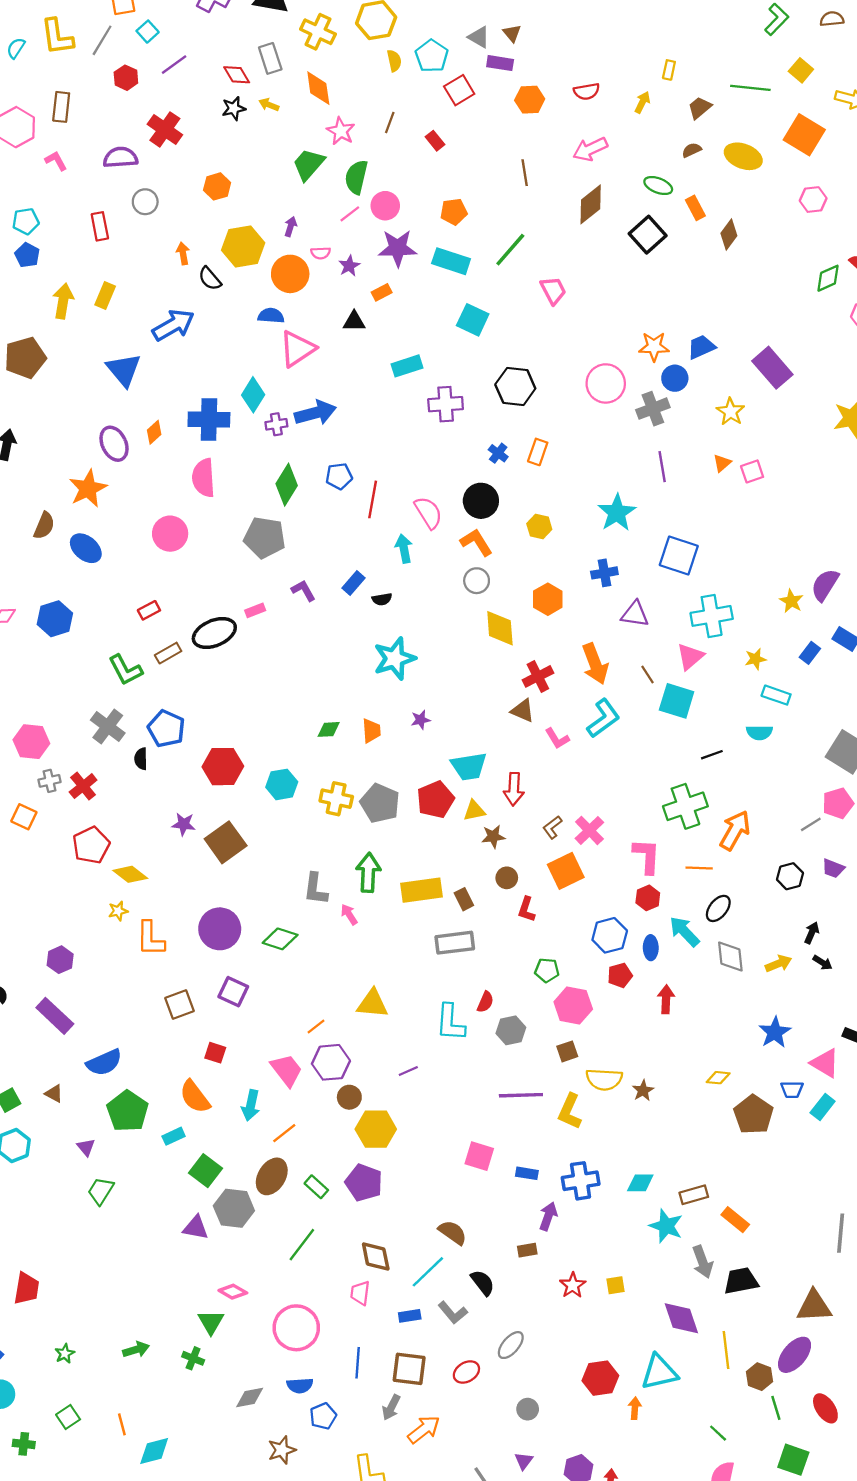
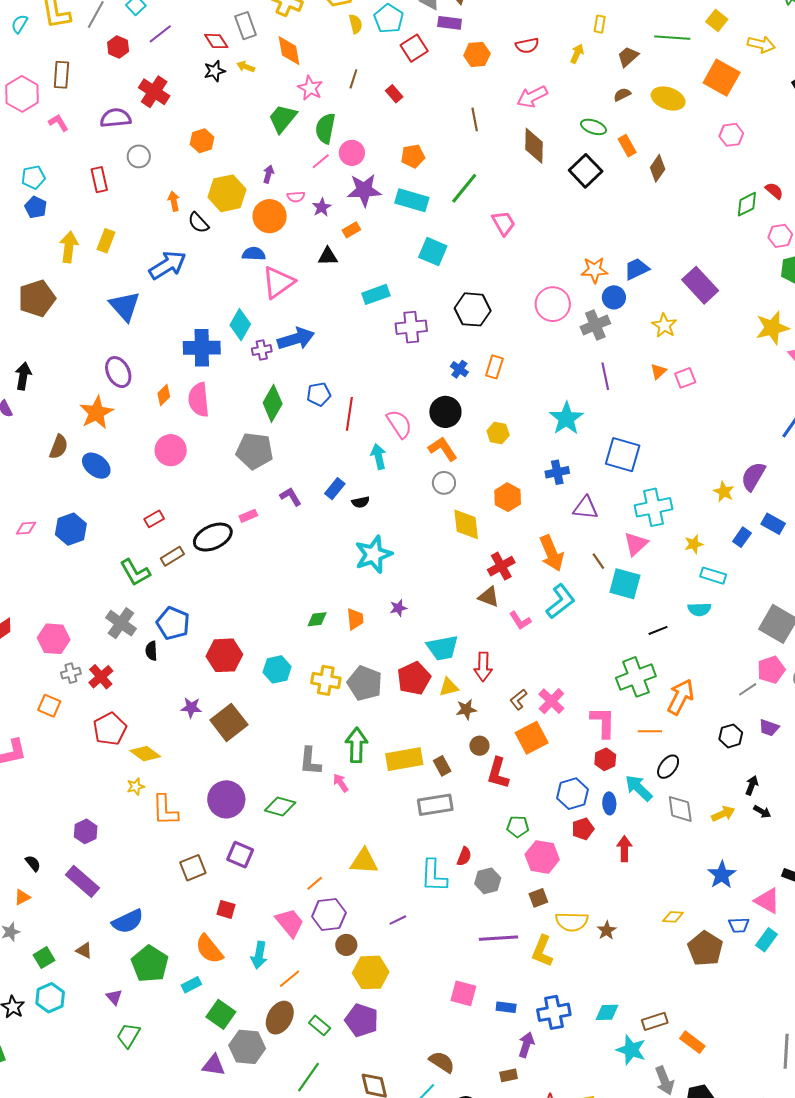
brown diamond: (591, 204) -> (534, 146), turned -48
orange diamond: (154, 432) -> (164, 395), moved
red L-shape: (526, 909) -> (498, 773), size x1.4

